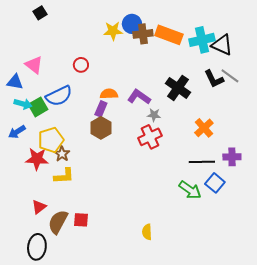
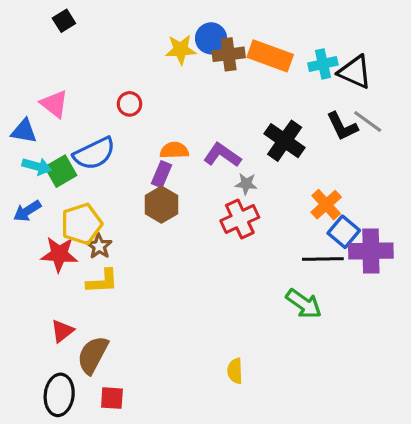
cyan cross: (202, 40) -> (323, 64), size x0.7
purple cross: (232, 157) -> (371, 251), size x1.5
blue square: (215, 183) -> (344, 232), moved
red square: (81, 220) -> (112, 398), moved

